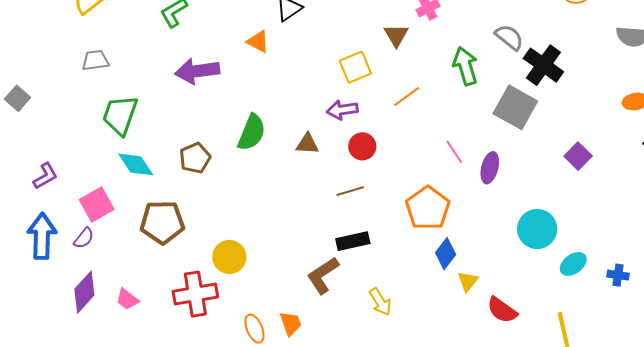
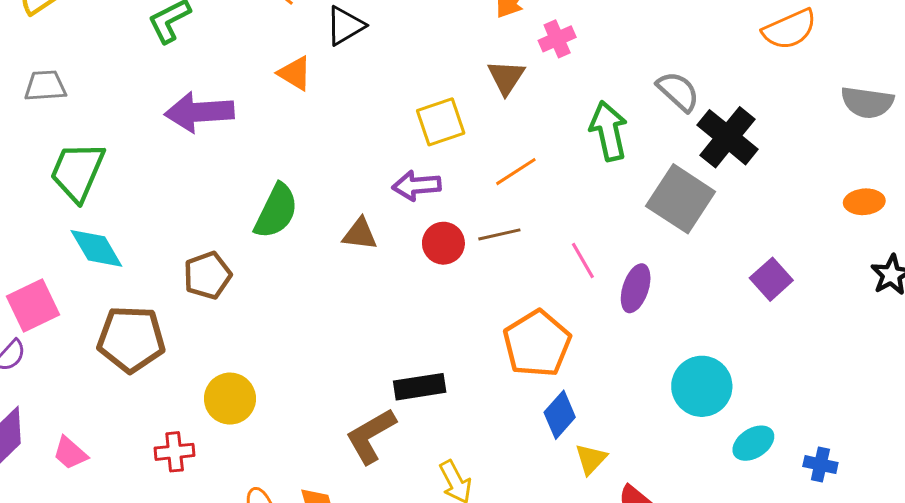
brown pentagon: (195, 158) -> (207, 275), moved
brown line: (350, 191) -> (499, 234), moved
red cross: (195, 294) -> (175, 452), size x0.6

